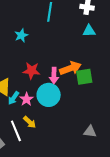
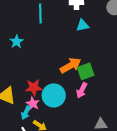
red star: (31, 71) -> (34, 88), moved
pink arrow: (54, 76) -> (82, 90), moved, turned 35
cyan arrow: (14, 98) -> (26, 113), moved

